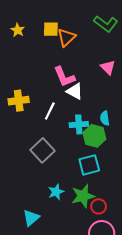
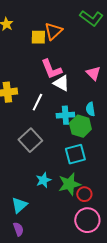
yellow square: (51, 29) -> (38, 37), moved
pink triangle: (108, 67) -> (93, 73), moved

